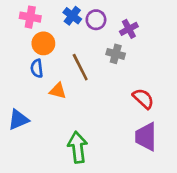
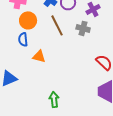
brown line: (80, 67) -> (57, 25), moved
green arrow: (78, 147) -> (54, 99), size x0.7

